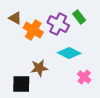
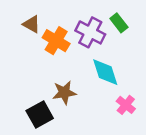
cyan diamond: (69, 53) -> (105, 72), turned 45
black square: (21, 84) -> (40, 114), turned -30

